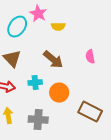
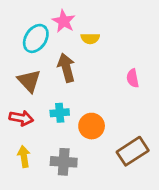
brown arrow: (53, 60) -> (66, 68), moved, turned -145
brown rectangle: (90, 112) -> (133, 151), turned -60

